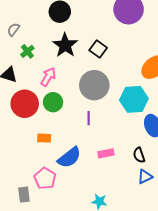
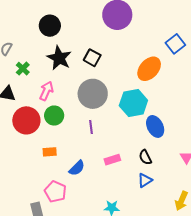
blue semicircle: (69, 158) -> (77, 168), size x0.7
blue triangle: (145, 177) -> (145, 180), moved

